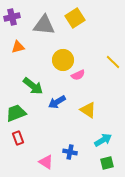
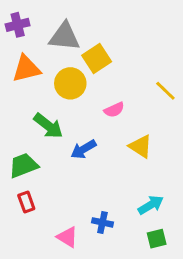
yellow square: (75, 18) -> (97, 59), moved
orange triangle: (18, 47) -> (26, 69), size x1.5
yellow circle: (63, 60) -> (70, 83), moved
yellow triangle: (88, 110) -> (141, 146), moved

